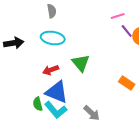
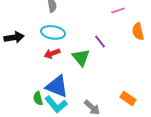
purple line: (127, 31) -> (100, 41), moved
red arrow: (51, 70) -> (52, 53), moved
orange rectangle: (127, 83) -> (128, 98), moved

